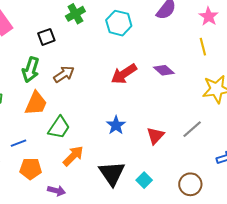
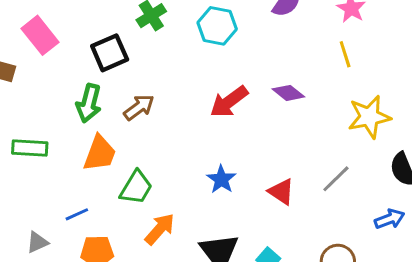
black square: (46, 37) -> (110, 53), size x1.4
red triangle: (155, 136) -> (281, 192), turned -36

